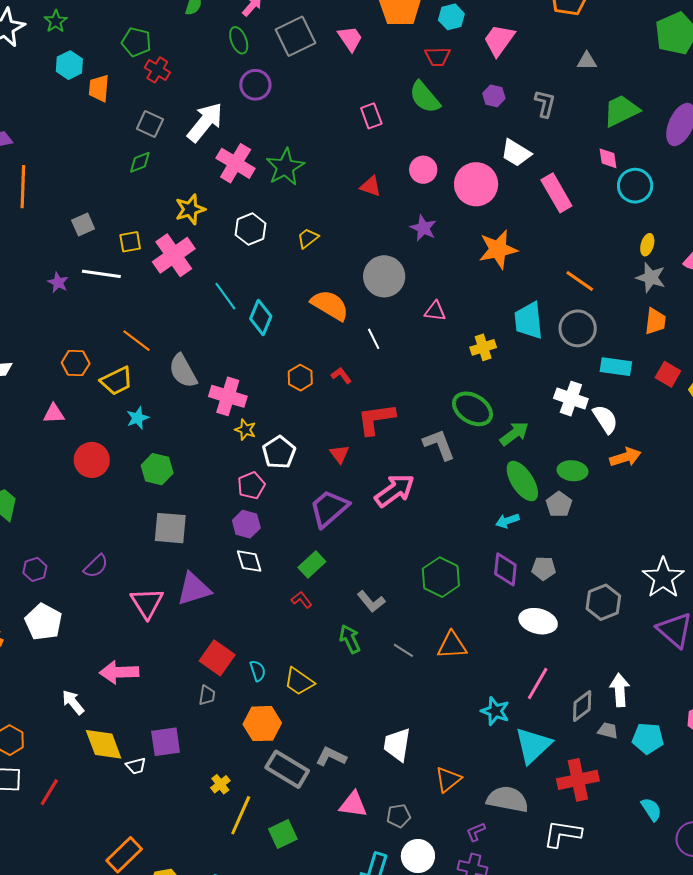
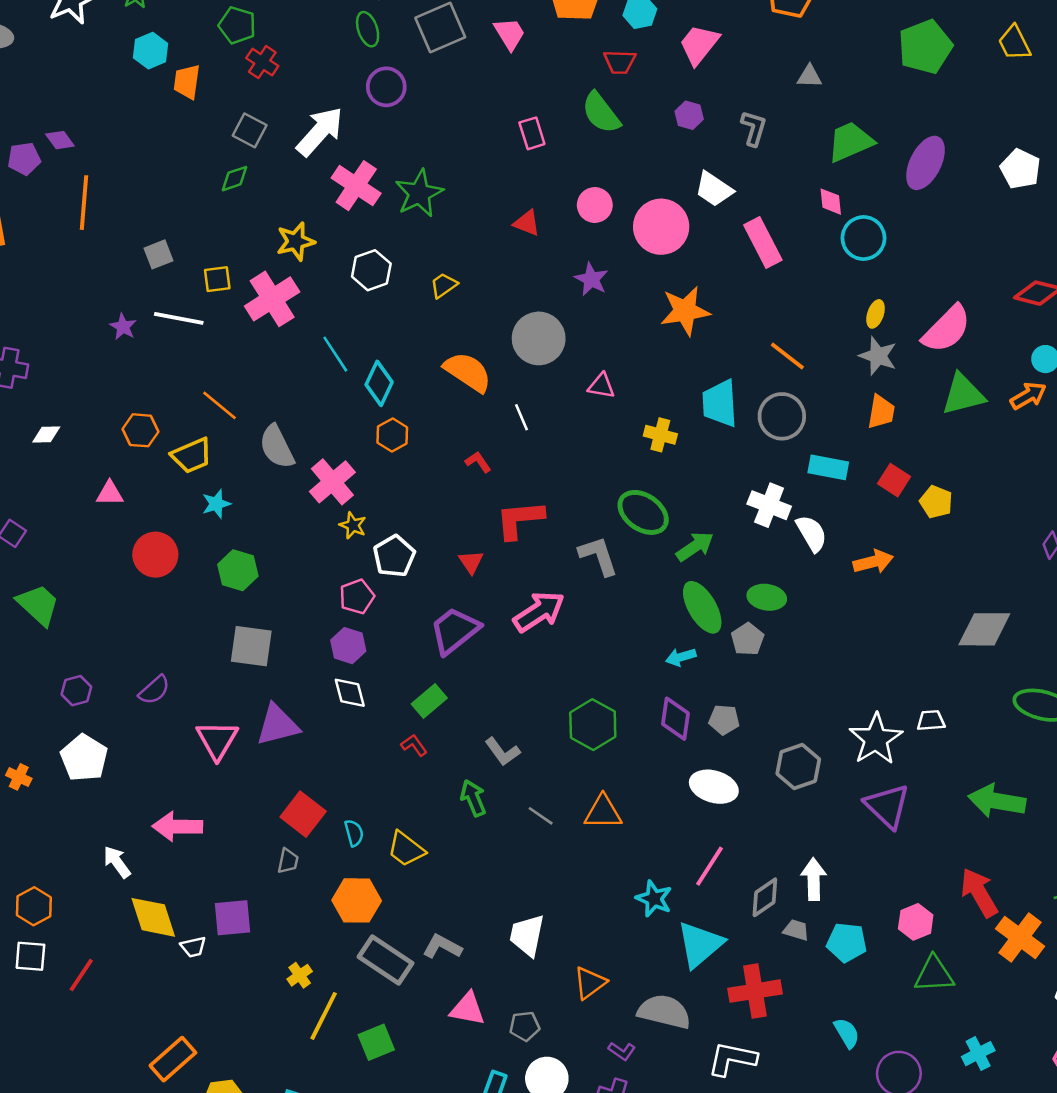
yellow cross: (483, 347) -> (660, 435), turned 30
orange hexagon: (300, 378) -> (392, 435), moved
pink cross: (228, 396) -> (332, 482), turned 30
orange arrow: (625, 457) -> (873, 562), moved
purple L-shape: (476, 832) -> (622, 1051), turned -125

